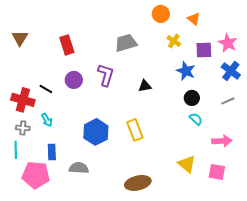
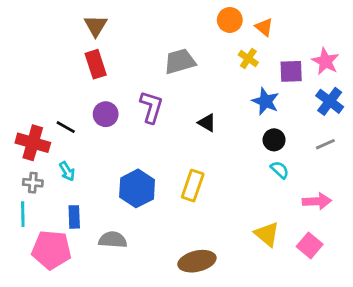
orange triangle: (194, 19) -> (264, 27), moved
brown triangle: (20, 38) -> (96, 26), moved
black triangle: (145, 86) -> (207, 123), turned 40
yellow rectangle: (135, 130) -> (193, 186), turned 40
pink square: (217, 172) -> (310, 245), turned 30

